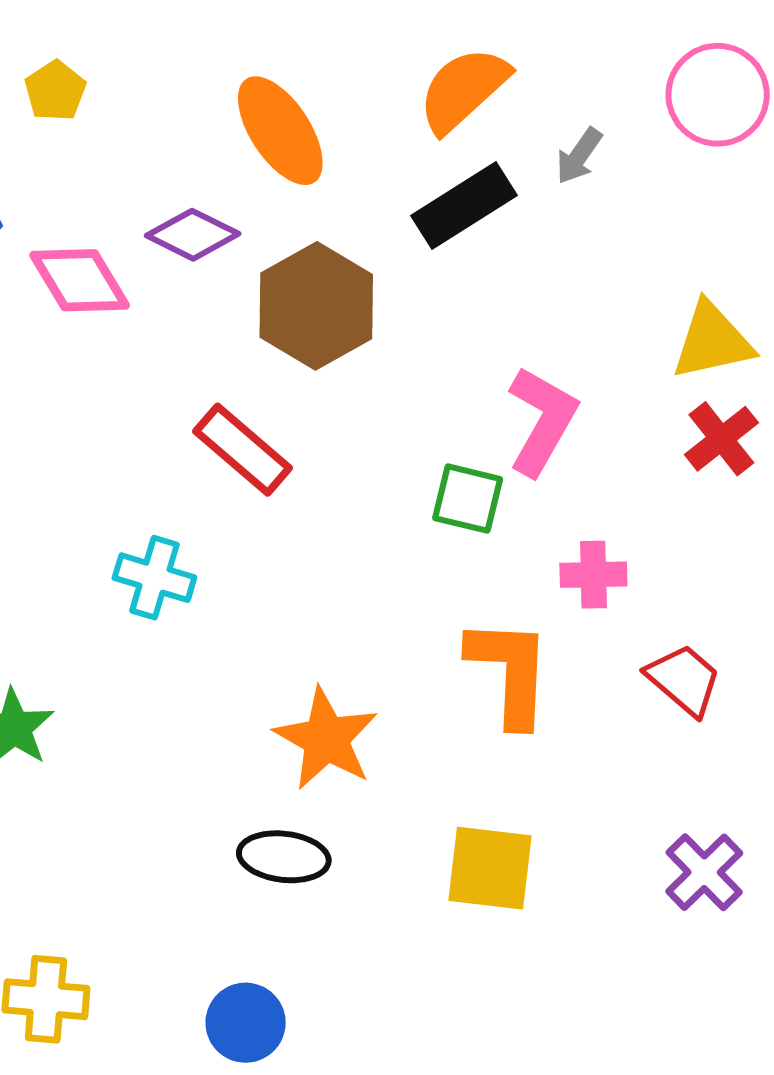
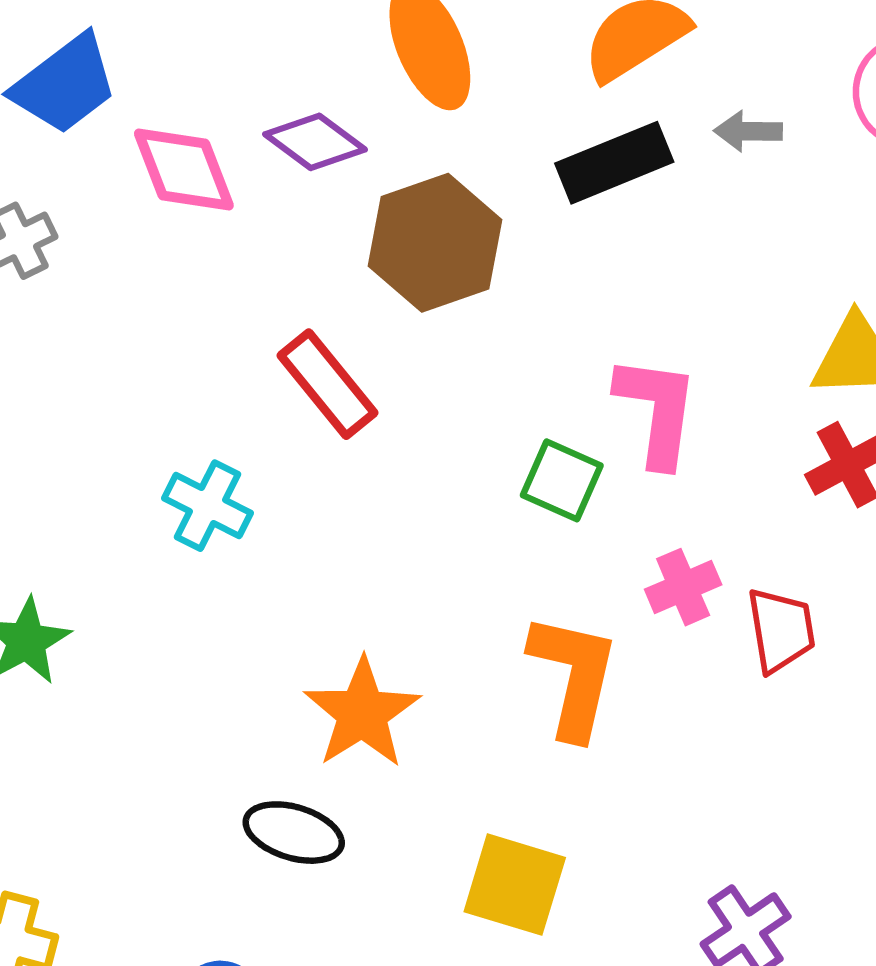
gray arrow: (579, 156) -> (748, 131), turned 46
pink L-shape: (542, 421) -> (657, 411), turned -32
pink cross: (593, 575) -> (683, 587), turned -32
red trapezoid: (684, 680) -> (781, 630), moved, turned 30

